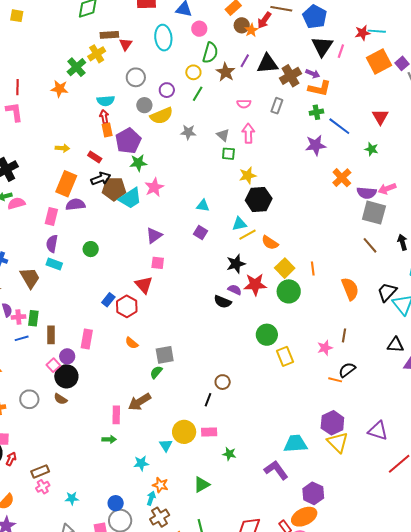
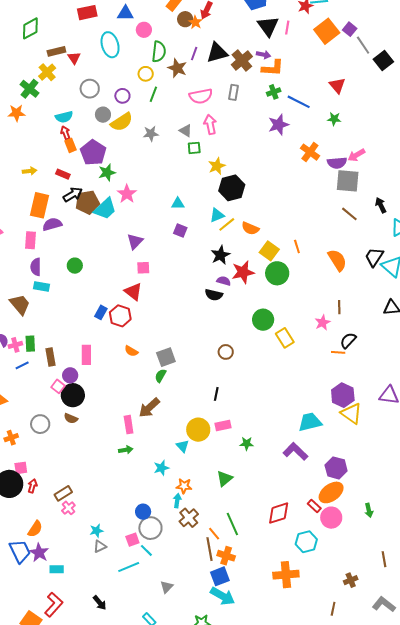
pink semicircle: (244, 104) -> (201, 96), size x1.6
brown circle: (223, 382) -> (226, 352), moved
cyan star: (72, 498) -> (97, 531), moved

